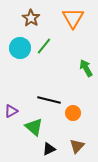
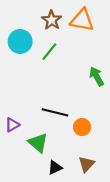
brown star: (31, 18) -> (52, 20), moved
orange triangle: (73, 18) -> (82, 20), turned -50
cyan circle: (20, 48) -> (20, 41), moved

